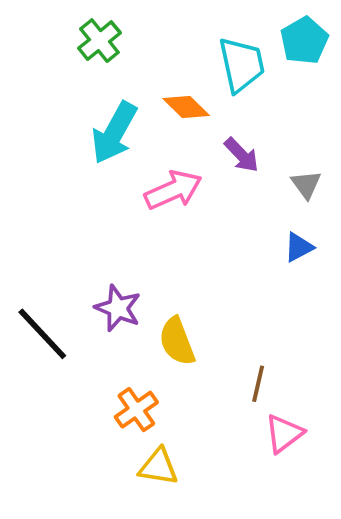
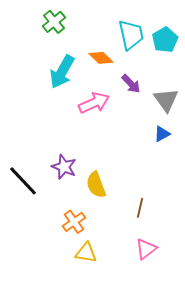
cyan pentagon: (304, 41) -> (165, 40), moved
gray triangle: (306, 184) -> (166, 100), size x1.5
pink triangle: (284, 434) -> (146, 249), moved

